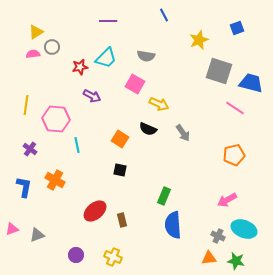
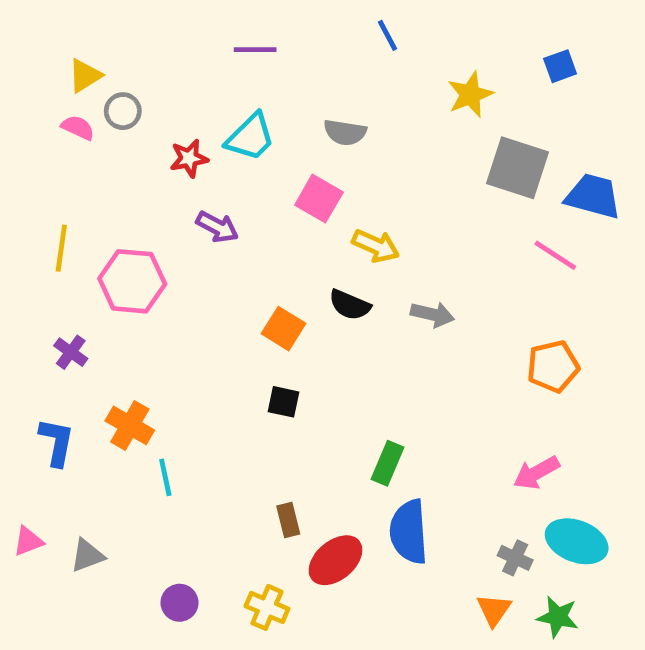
pink semicircle: (33, 54) -> (78, 128), turned 32
gray arrow: (183, 133) -> (432, 314), turned -42
cyan line: (77, 145) -> (165, 477), moved
red ellipse: (95, 211) -> (336, 560), moved
orange triangle: (209, 258) -> (494, 610), turned -49

